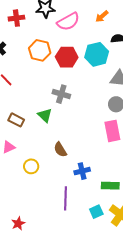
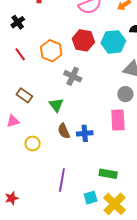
orange hexagon: (40, 50) -> (51, 51), moved
green triangle: (45, 115) -> (56, 105), moved
blue cross: (82, 171) -> (85, 133), moved

